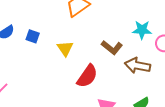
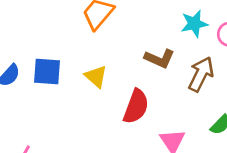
blue square: (33, 36) -> (47, 72), size x1.5
brown arrow: (137, 66) -> (201, 74), turned 120

